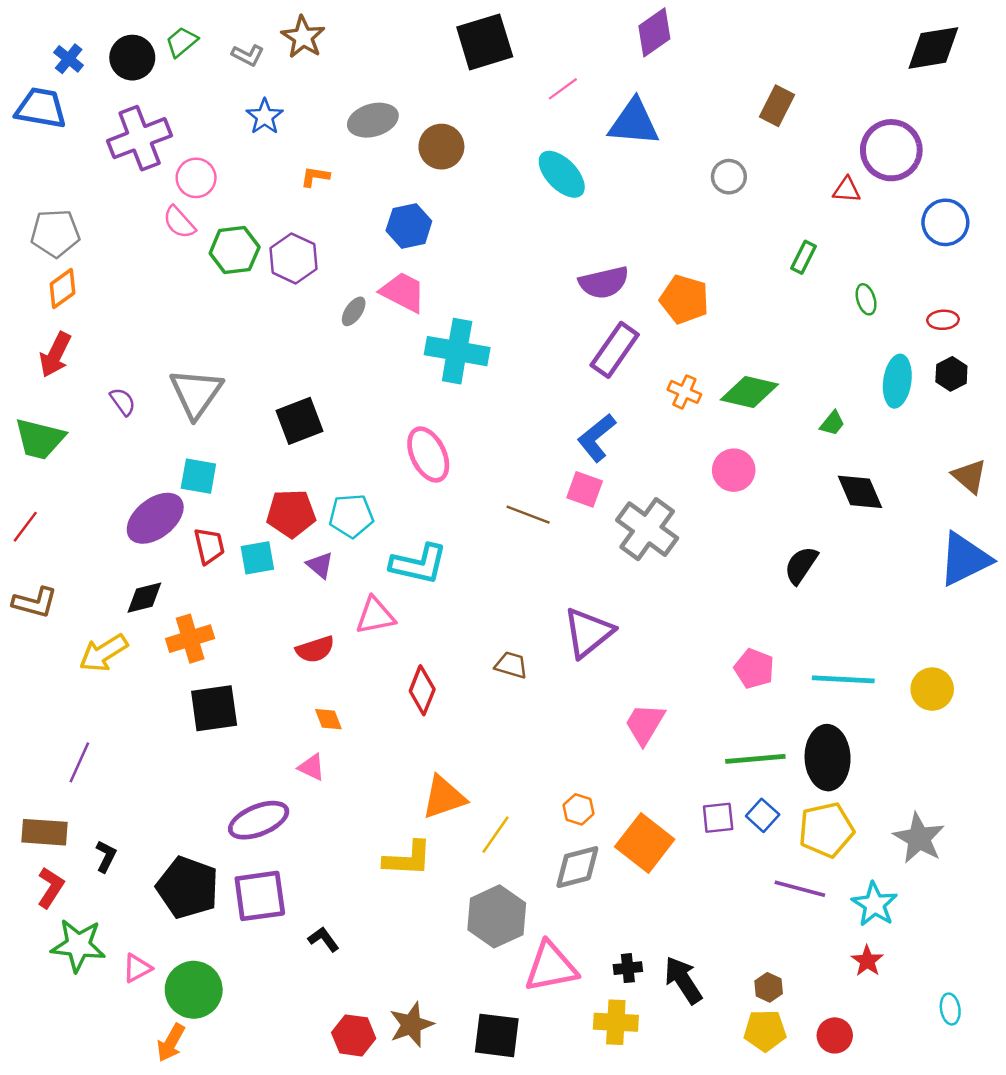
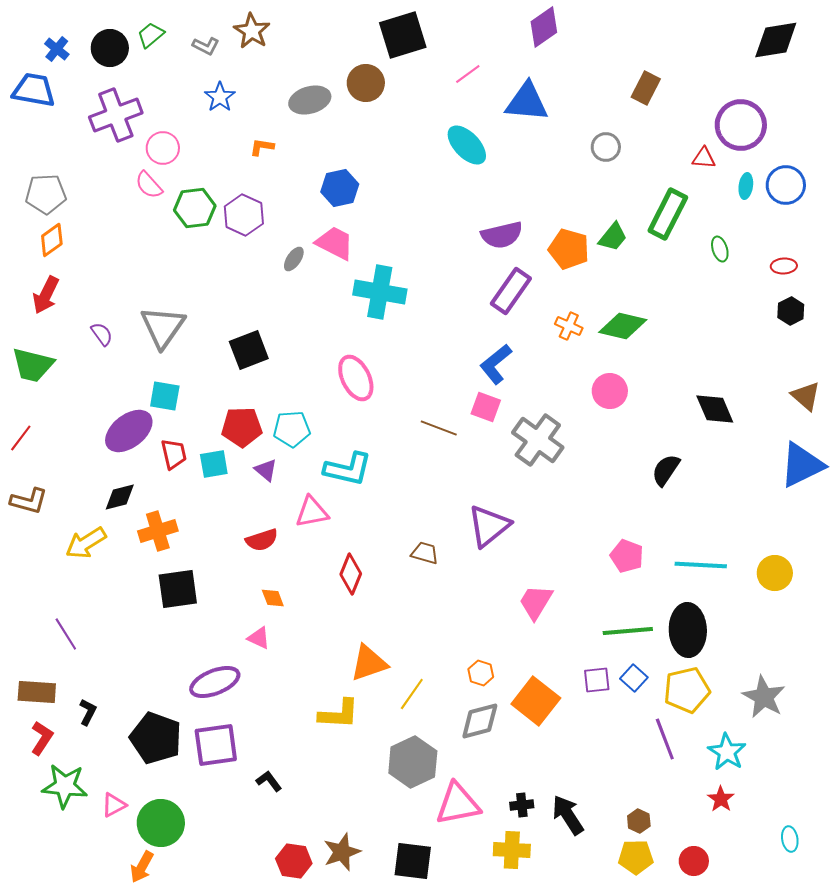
brown circle: (441, 147) -> (366, 83), moved
green rectangle: (803, 257) -> (668, 214), size x1.8
cyan ellipse: (897, 381) -> (746, 186), moved, size x0.6
green trapezoid: (832, 423) -> (613, 237), moved, size x1.4
purple line: (79, 762) -> (66, 634), turned -56
purple line: (800, 889) -> (665, 739), turned 54

